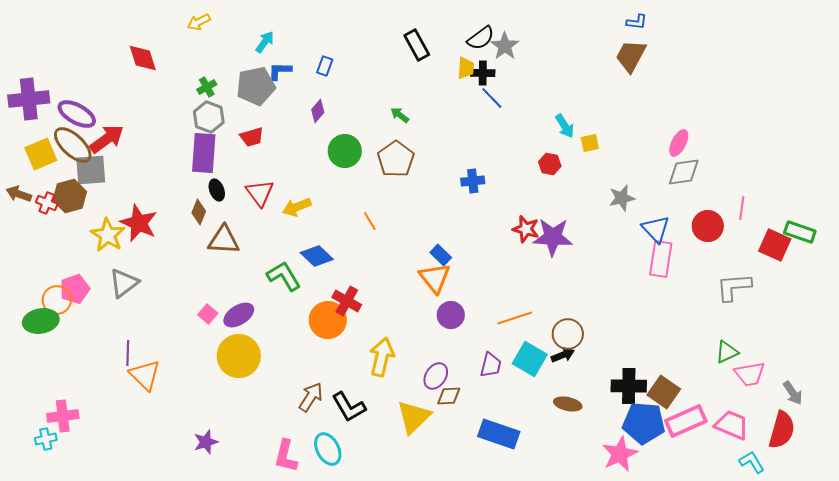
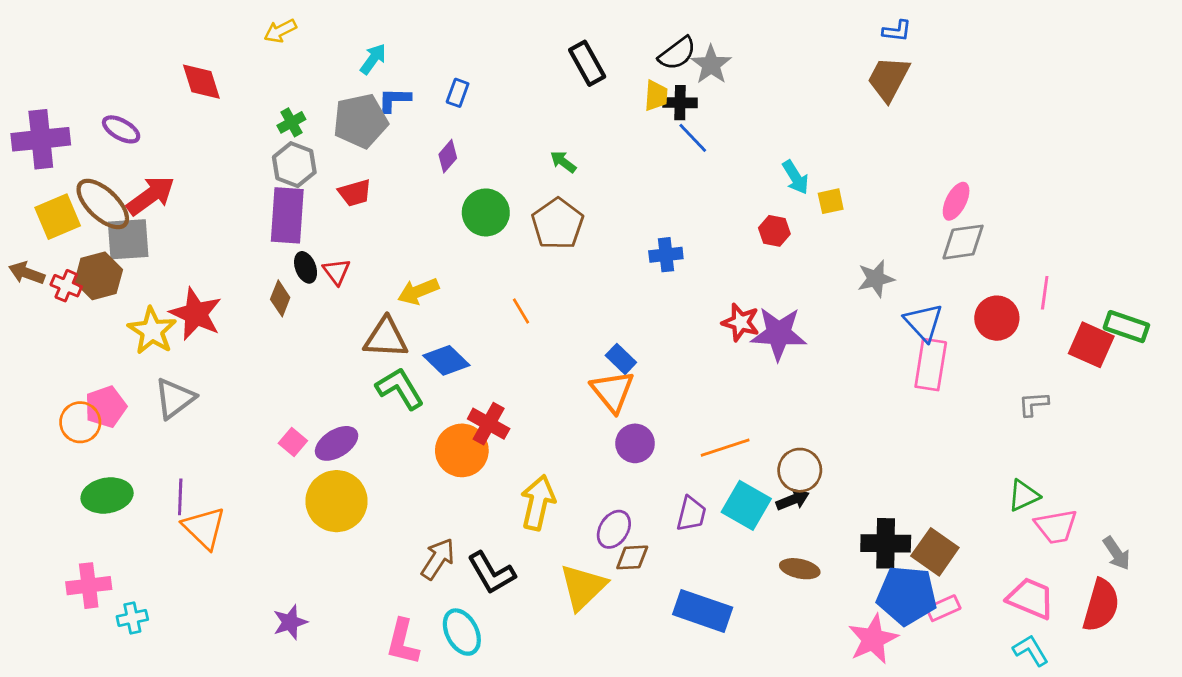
purple ellipse: (77, 114) -> (121, 129), moved, size x0.7
red triangle: (260, 193) -> (337, 272), moved, size x0.7
brown triangle: (224, 240) -> (386, 338), moved
gray L-shape: (734, 287) -> (1033, 404), size x0.6
green ellipse: (41, 321) -> (107, 495), moved
pink rectangle: (686, 421) -> (943, 608), moved, size x0.6
cyan cross: (46, 439) -> (132, 618), moved
cyan L-shape: (752, 462) -> (1031, 650), moved

